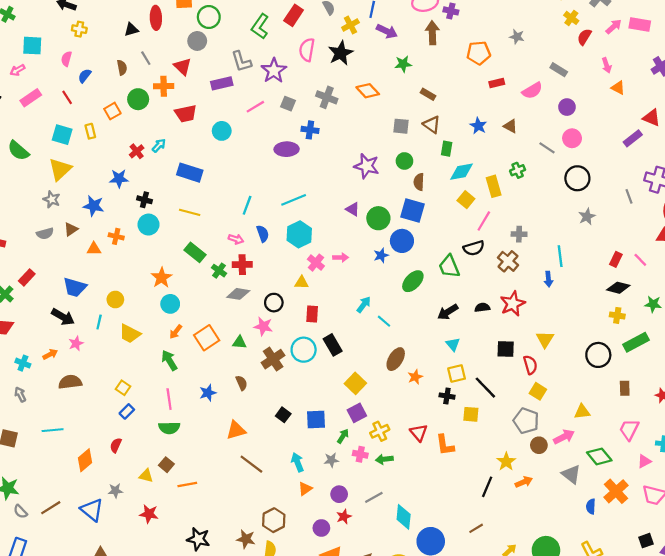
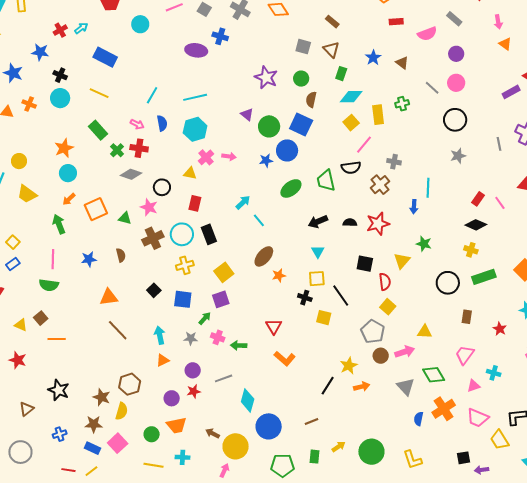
green star: (653, 304) -> (424, 244), moved
yellow cross: (380, 431) -> (185, 265), moved
orange L-shape: (445, 445) -> (285, 358), moved, turned -50

